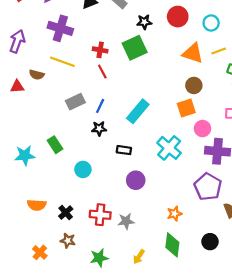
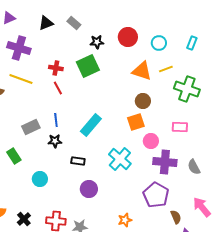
gray rectangle: (75, 102) -> (31, 127), moved
blue line: (100, 106) -> (56, 120), turned -32

